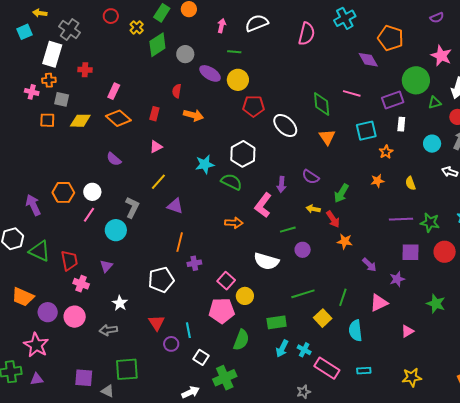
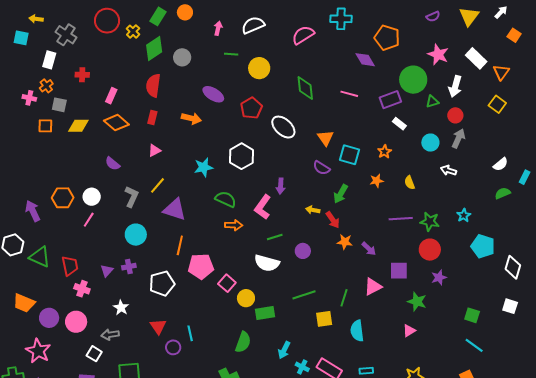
red circle: (111, 16) -> (107, 21), size x1.6
cyan cross: (345, 18) -> (341, 19), turned 30
cyan square: (25, 32) -> (21, 38), turned 35
pink semicircle: (307, 34) -> (303, 35), turned -135
white rectangle: (52, 54) -> (49, 60), size x0.7
purple ellipse: (210, 73) -> (213, 94), moved
orange cross: (49, 80) -> (46, 86), turned -32
yellow circle: (238, 80) -> (259, 68), moved
red semicircle: (177, 91) -> (153, 85), moved, size x1.6
green diamond: (322, 104) -> (305, 88), moved
red pentagon: (254, 106) -> (251, 108), turned -30
white rectangle: (401, 124) -> (399, 124), turned -56
cyan square: (366, 131) -> (349, 155), moved, turned 30
purple semicircle: (311, 177) -> (322, 168), moved
green semicircle: (231, 182) -> (226, 199), moved
purple triangle: (175, 206) -> (175, 209), size x1.4
gray L-shape: (132, 207) -> (132, 197), moved
cyan circle: (116, 230) -> (136, 235), moved
green line: (288, 230) -> (275, 237), moved
purple square: (411, 252) -> (399, 271), moved
red circle: (445, 252) -> (430, 250), moved
purple cross: (194, 263) -> (129, 267), moved
purple arrow: (369, 265) -> (369, 249), moved
purple star: (397, 279) -> (439, 277), moved
pink triangle: (379, 303) -> (373, 287), moved
green star: (436, 304) -> (417, 302), moved
pink pentagon: (222, 311) -> (201, 266), moved
yellow square: (323, 318) -> (324, 319), turned 36
green rectangle: (277, 322) -> (265, 313), moved
cyan cross: (304, 350) -> (302, 367), moved
white square: (201, 357) -> (94, 354), moved

